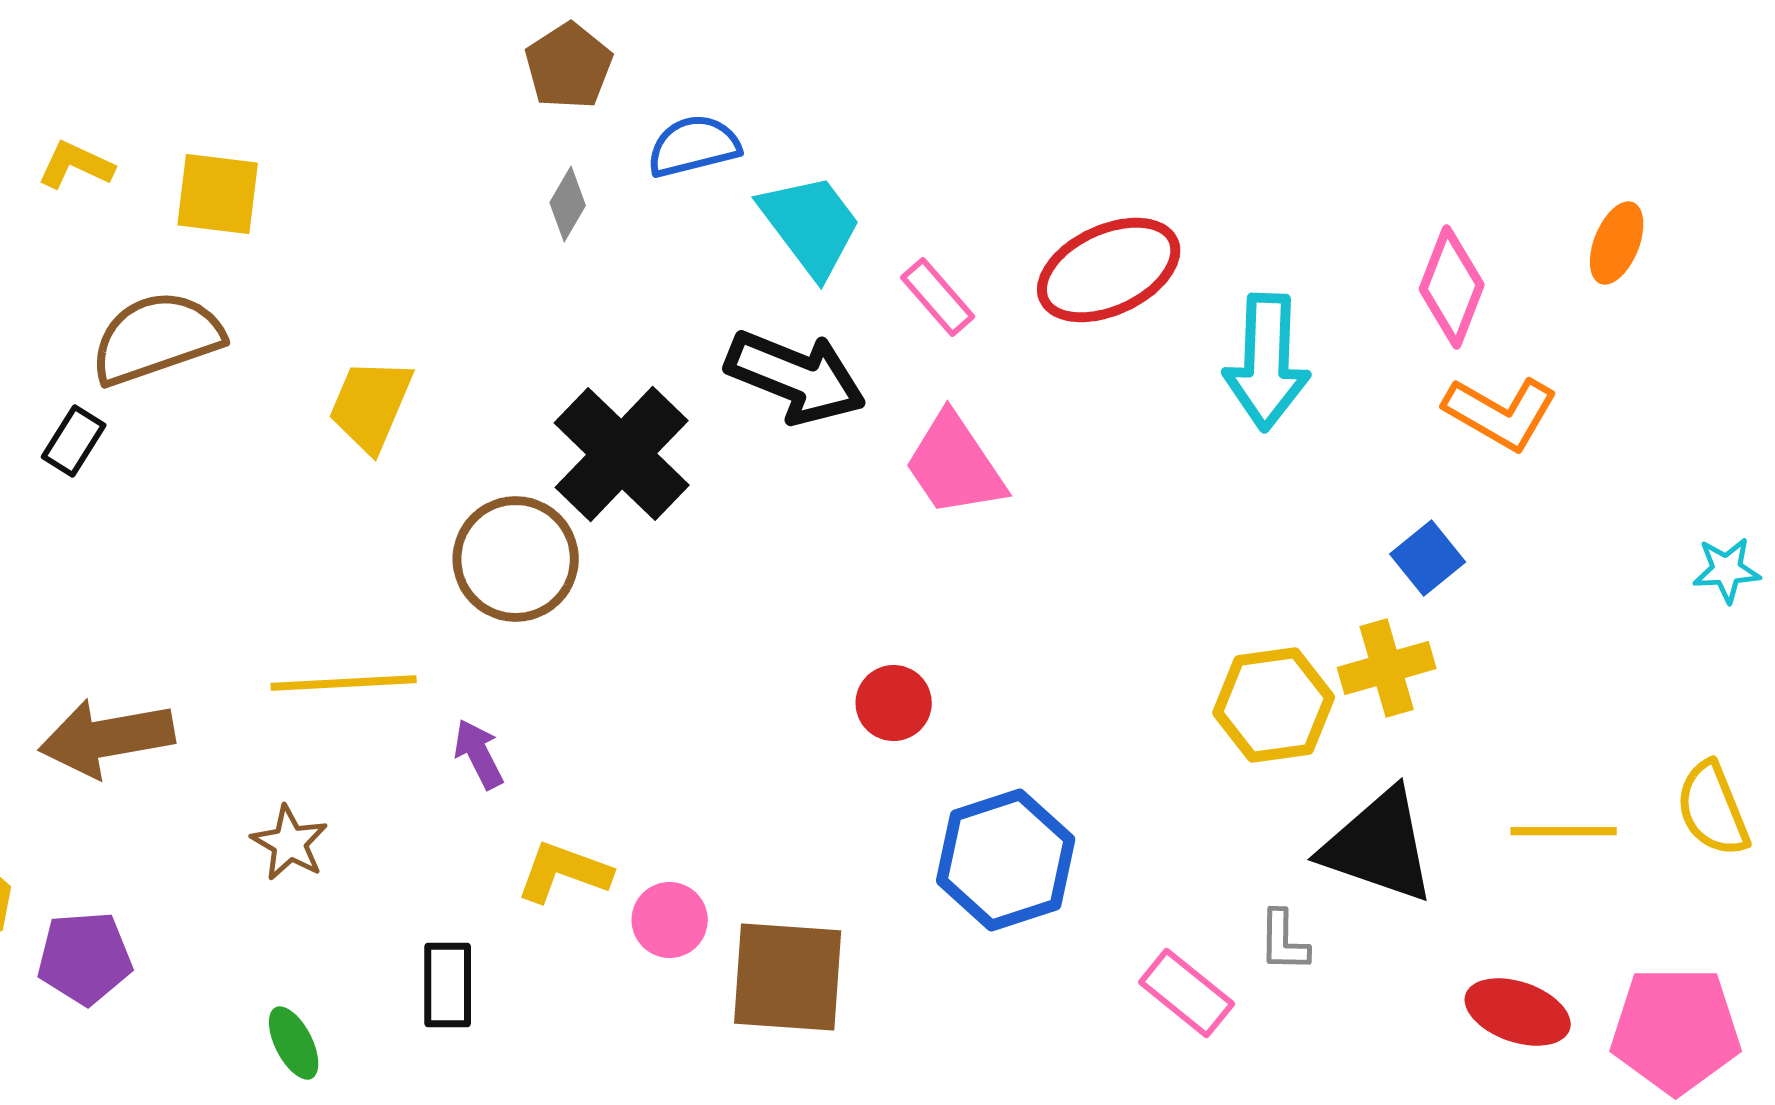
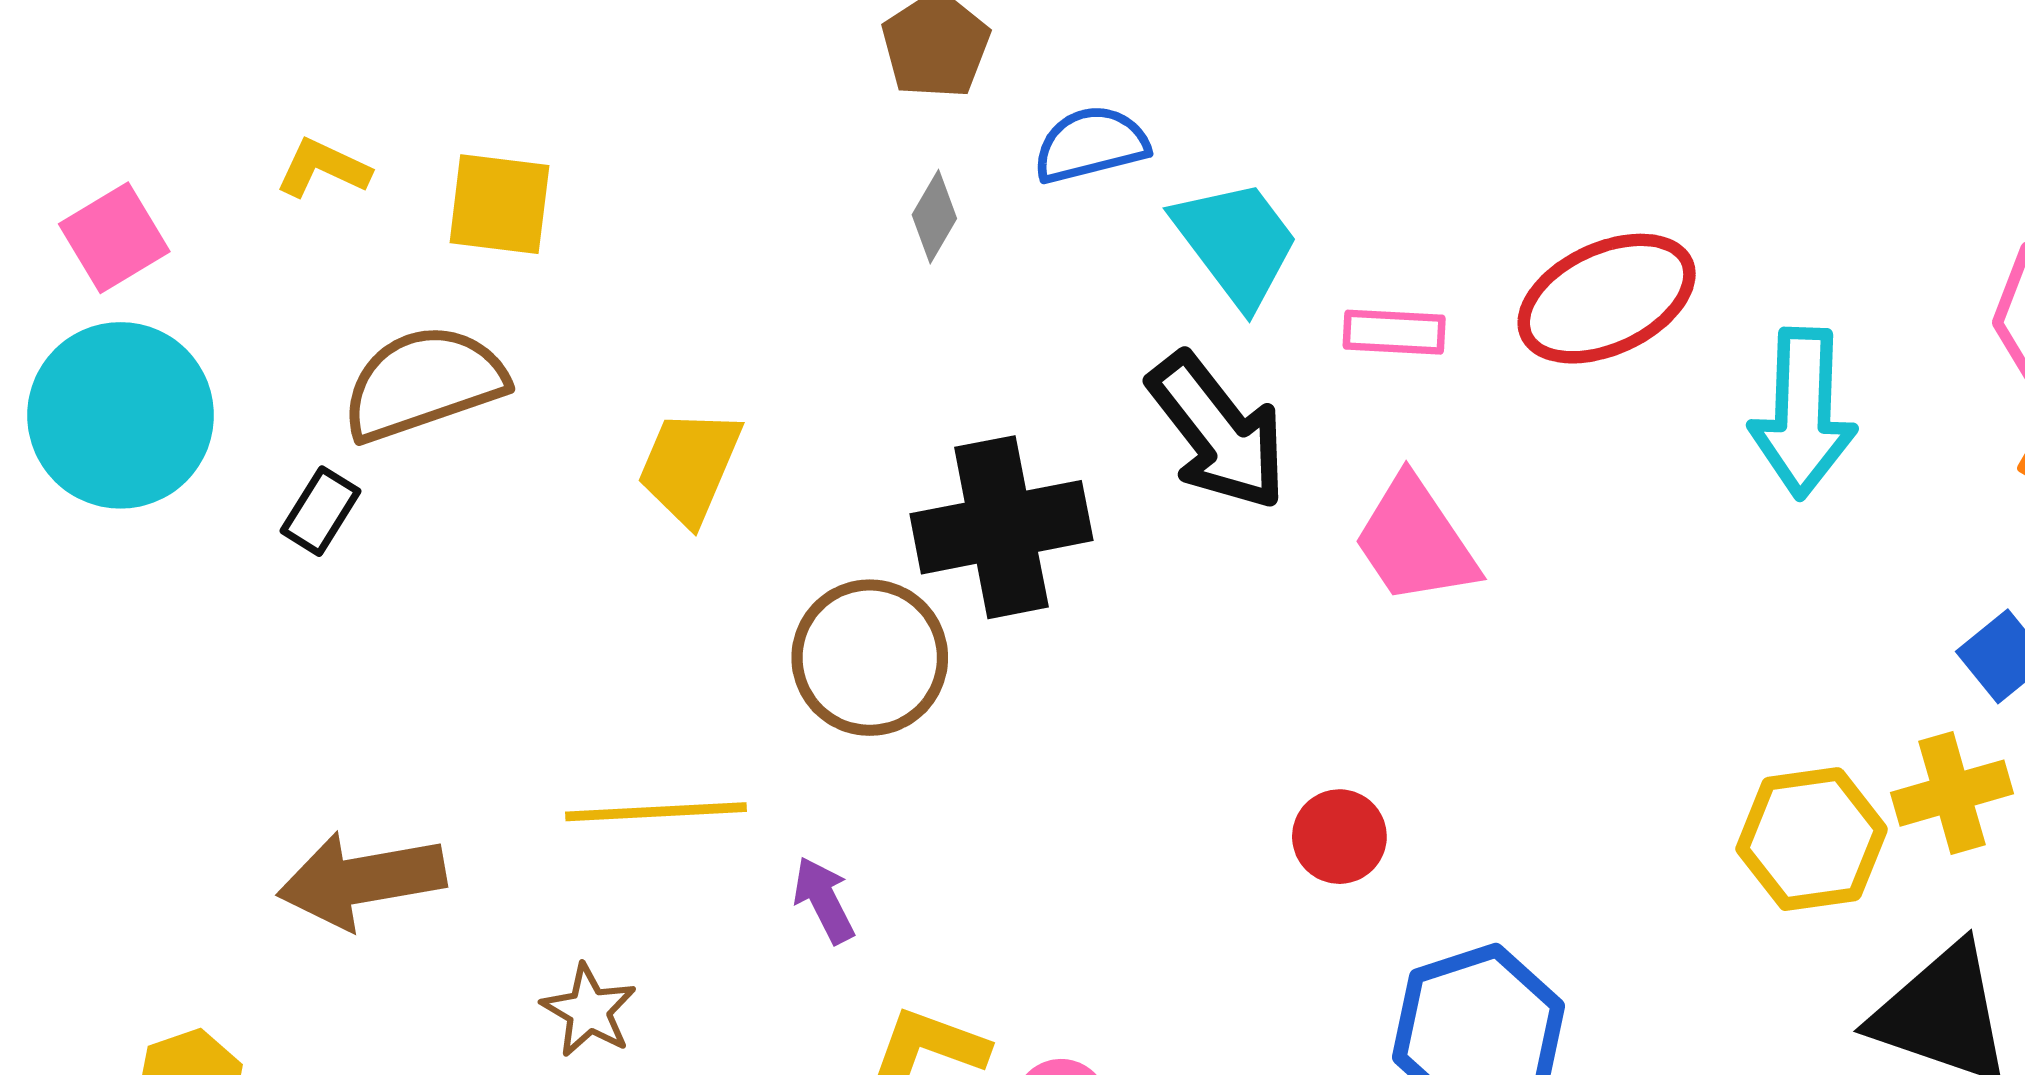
pink rectangle: (938, 297) -> (1394, 332), turned -46
black arrow: (796, 377) -> (1218, 432), turned 30
black cross: (622, 454) -> (1001, 527), turned 35

